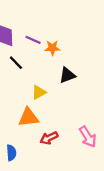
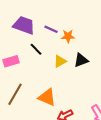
yellow triangle: (39, 92) -> (60, 61), moved
orange triangle: (28, 117) -> (47, 97), turned 30

